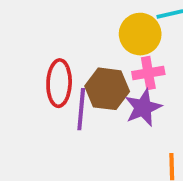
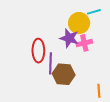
brown hexagon: (107, 89) -> (64, 74), moved
purple star: (143, 108) -> (69, 38), moved, turned -30

